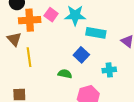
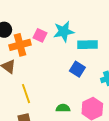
yellow line: (29, 57) -> (26, 94), moved
green semicircle: (65, 74) -> (63, 108), moved

